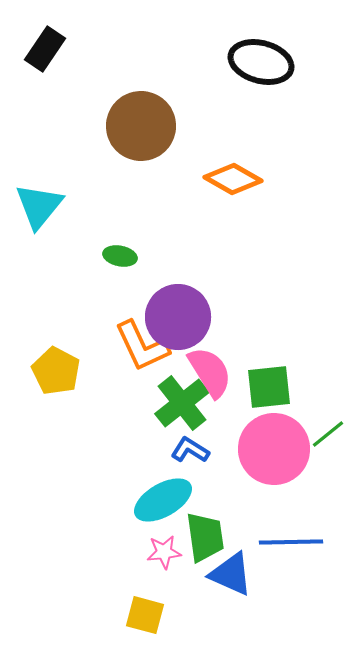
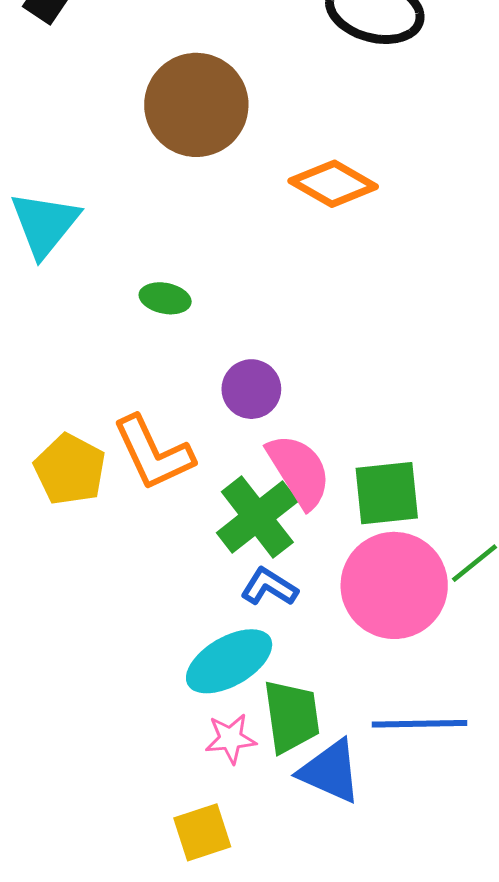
purple circle: (178, 317) -> (251, 389), size x0.6
orange L-shape: (142, 346) -> (153, 453), moved
yellow square: (145, 615) -> (202, 832), turned -33

